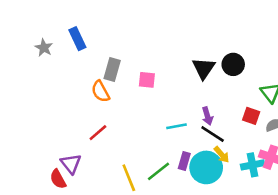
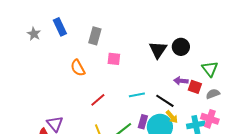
gray rectangle: (112, 70) -> (95, 36), moved
purple arrow: (207, 116) -> (181, 81), moved, turned 112
red line: (98, 133) -> (98, 100), moved

